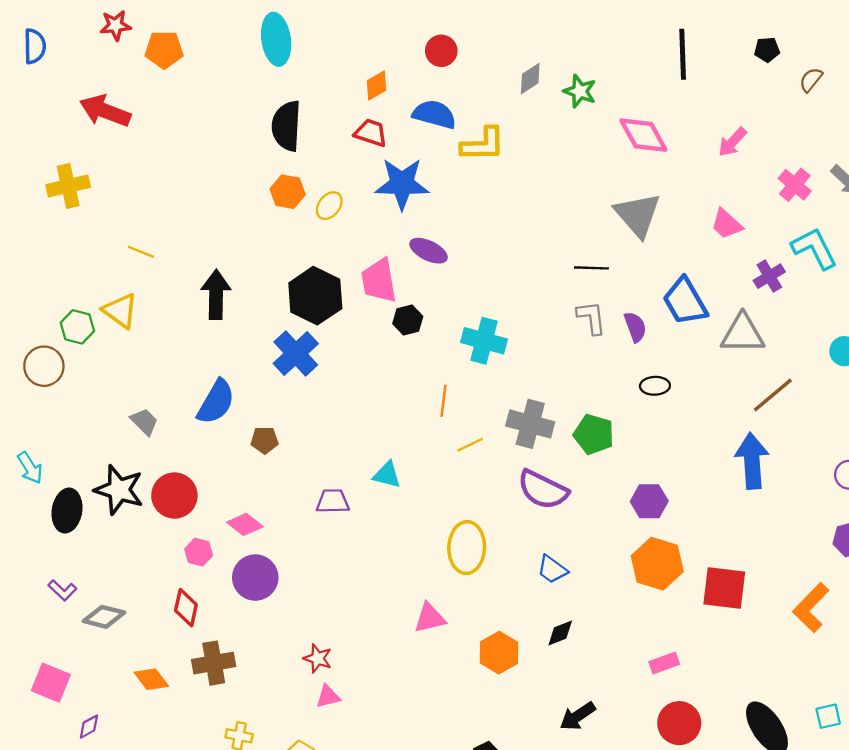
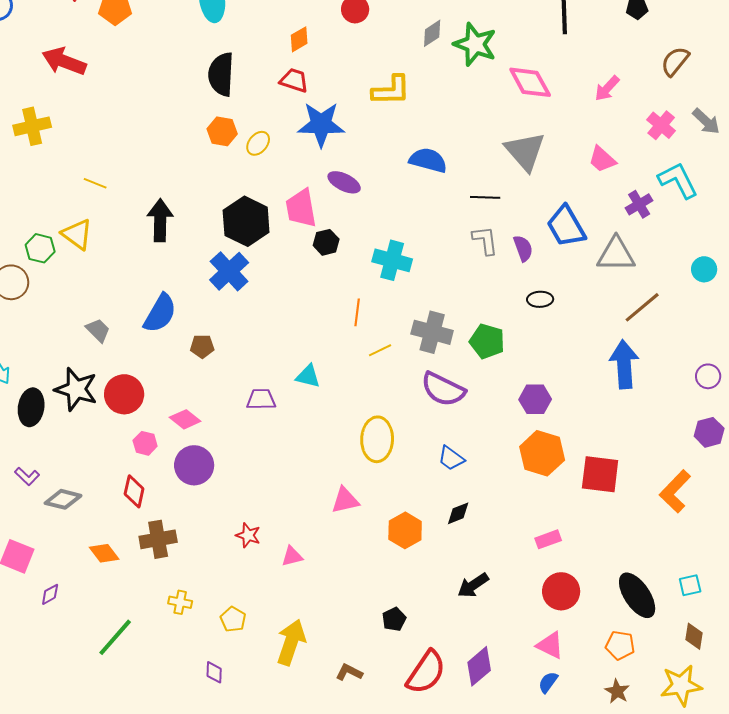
brown semicircle: (811, 80) -> (675, 61), moved, size x1.4
green star: (580, 91) -> (475, 44), size x1.5
blue semicircle: (434, 114) -> (428, 160), moved
pink triangle: (328, 697) -> (292, 556), moved

